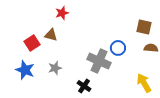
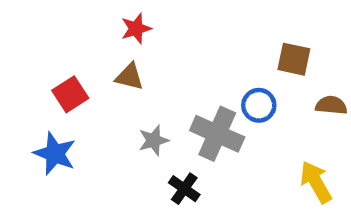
brown square: (144, 27) -> (294, 59), moved
brown triangle: (51, 35) -> (129, 77), moved
gray star: (55, 68) -> (154, 140), moved

